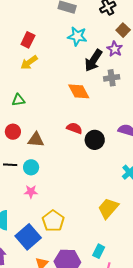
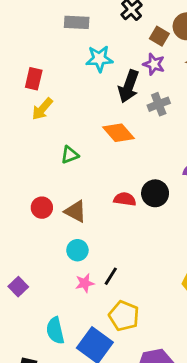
green triangle: (18, 100) -> (70, 155), moved
red semicircle: (74, 128) -> (125, 199), moved
brown triangle: (36, 140) -> (75, 211), turned 36
black line: (10, 165) -> (111, 276), moved, turned -48

